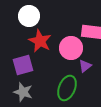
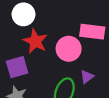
purple triangle: (85, 66) -> (87, 77), moved

